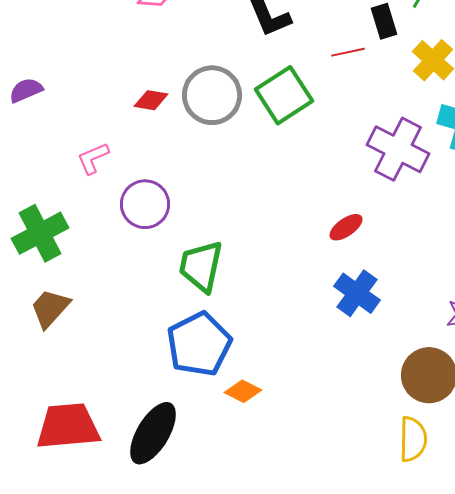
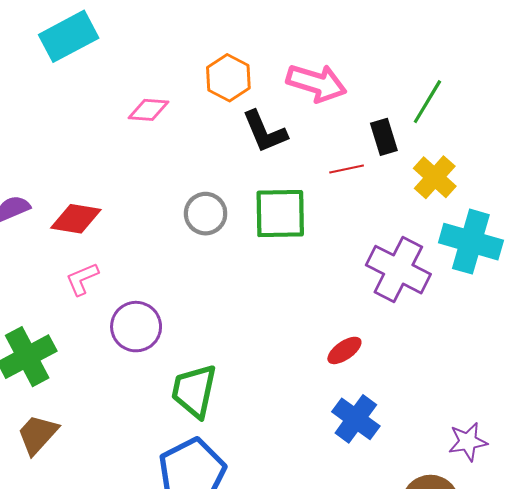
gray circle: (212, 95) -> (206, 214), size x0.7
green square: (284, 95) -> (280, 214), turned 32
red diamond: (151, 100) -> (76, 219), moved, size x1.4

